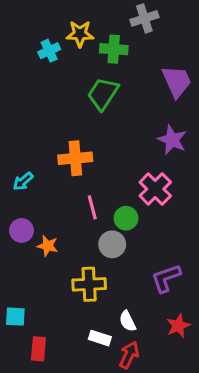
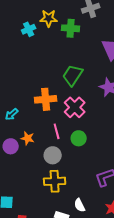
green trapezoid: (103, 94) -> (73, 75), moved
pink cross: (155, 189) -> (75, 107), moved
gray circle: (112, 244) -> (53, 155), moved
orange star: (48, 246) -> (28, 138), moved

